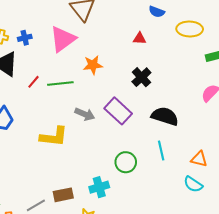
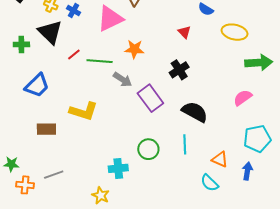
blue cross: (25, 38) -> (74, 10), turned 32
red triangle: (140, 38) -> (184, 32), turned 32
gray arrow: (85, 114) -> (123, 80), moved
brown rectangle: (63, 195) -> (46, 129), moved

